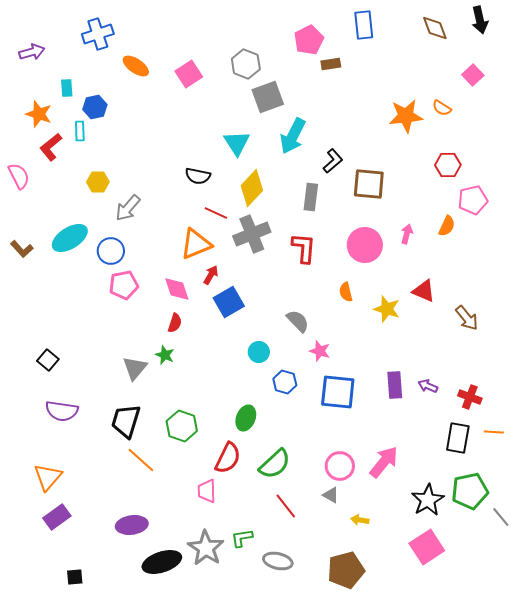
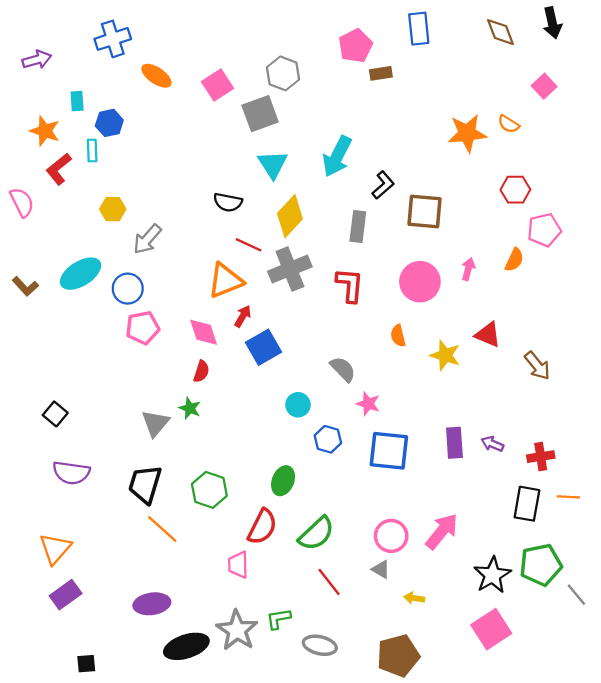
gray square: (268, 97) -> (260, 114), moved
red cross: (470, 397) -> (541, 457), turned -30

